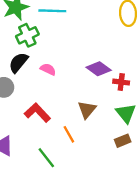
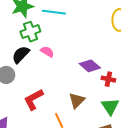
pink semicircle: (48, 69) -> (47, 52), moved
red L-shape: (37, 113) -> (33, 99), turned -80

